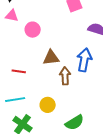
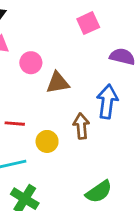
brown triangle: (51, 58) -> (58, 83), moved
yellow circle: (48, 105) -> (47, 141), moved

